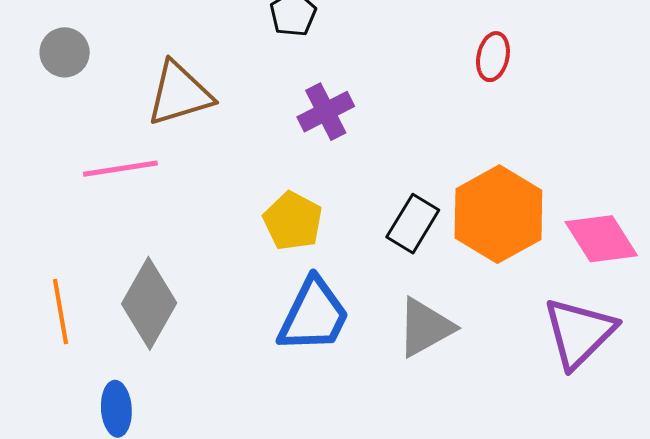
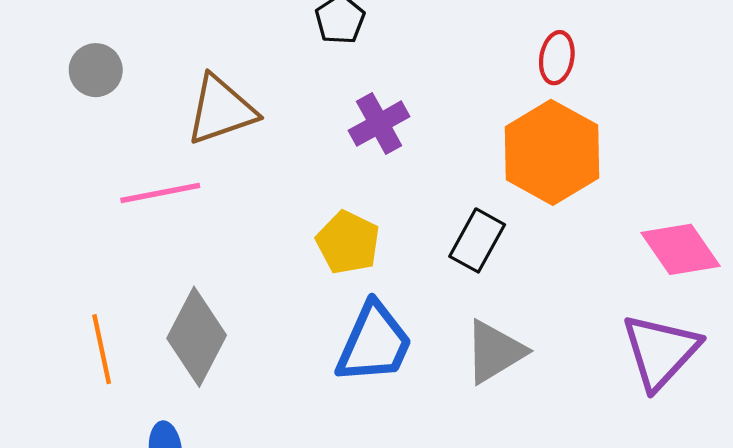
orange hexagon: (498, 214) -> (552, 152), moved

